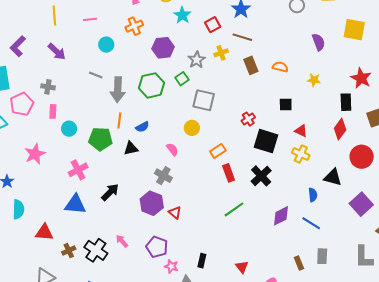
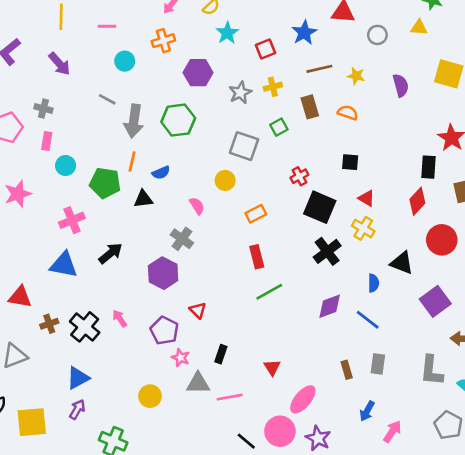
brown line: (242, 37) -> (319, 69), moved, turned -36
green square: (182, 79) -> (279, 127), moved
yellow star: (314, 80) -> (356, 76), moved
red rectangle: (229, 173) -> (257, 257), moved
black cross: (261, 176) -> (327, 251), moved
red triangle: (175, 213) -> (198, 310), moved

